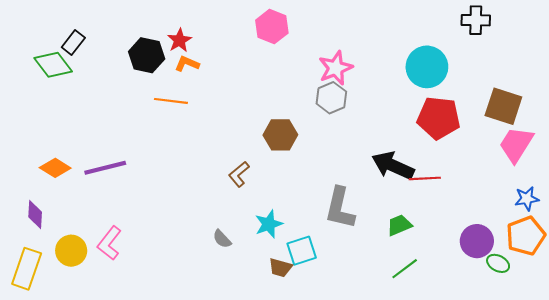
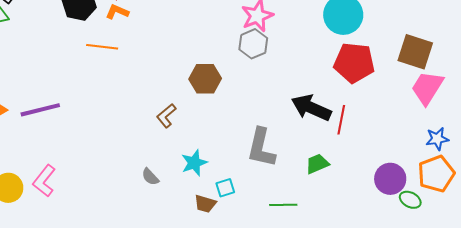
red line: (425, 178) -> (341, 120), turned -76
cyan square: (302, 251) -> (225, 188), size x0.7
green line: (405, 269) -> (283, 205), moved, turned 36

